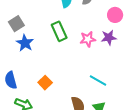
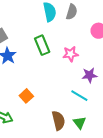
purple star: (109, 37) -> (89, 75), moved

